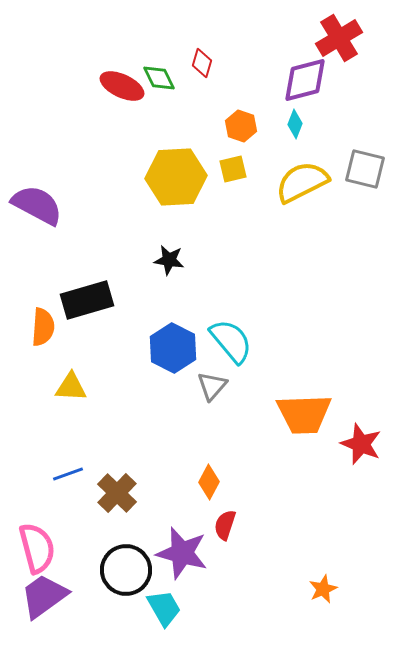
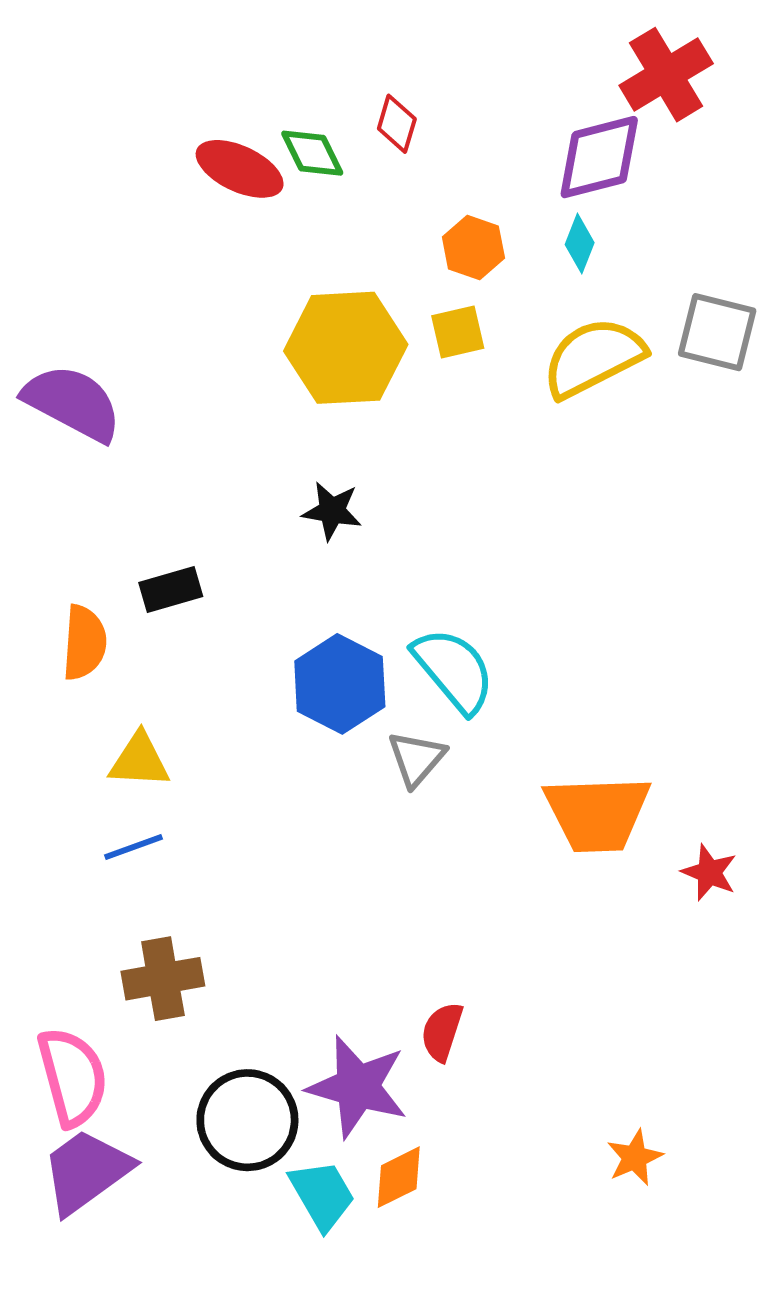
black rectangle: (87, 300) -> (171, 590), size x0.6
red star: (361, 444) -> (709, 873), size x0.7
blue line: (68, 474) -> (133, 847), moved
orange diamond: (209, 482) -> (399, 1177), moved, turned 36
brown cross: (117, 493) -> (163, 979), moved, turned 36

